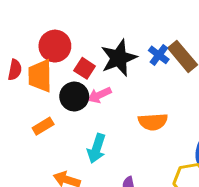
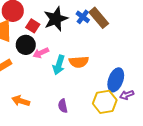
pink arrow: (99, 95) -> (41, 53), moved
cyan arrow: (96, 148) -> (59, 65), moved

